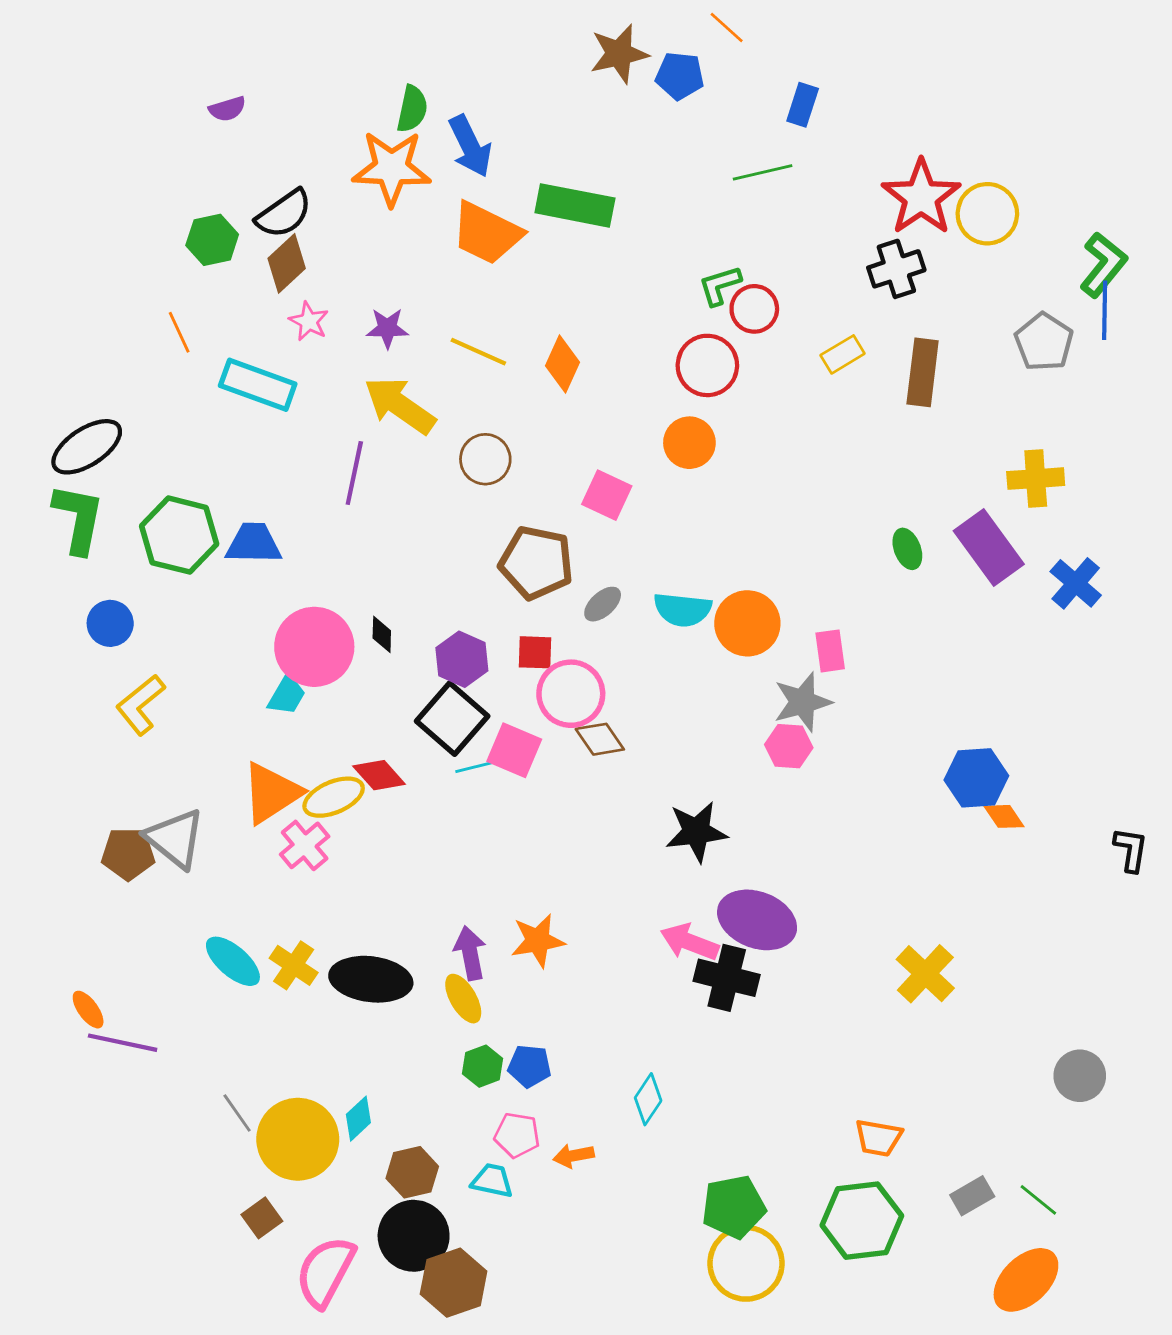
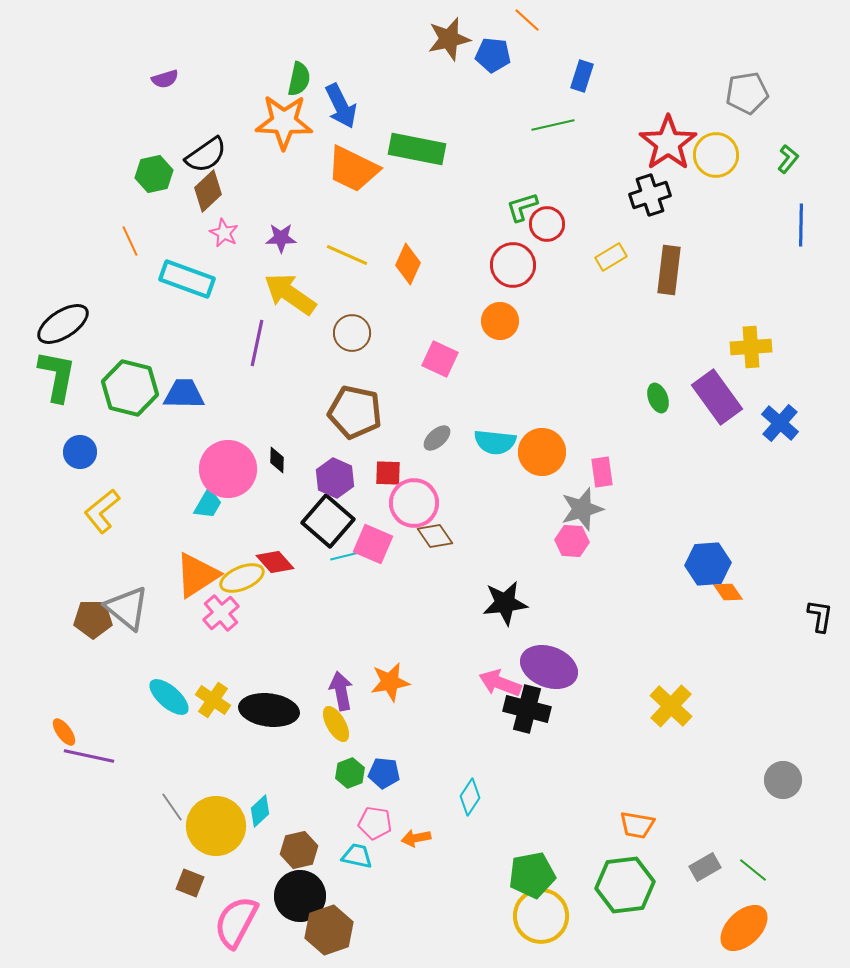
green L-shape: (1103, 265) -> (788, 159), moved, size x0.6
gray pentagon: (1044, 342) -> (747, 93), moved, turned 30
brown pentagon: (536, 563) -> (355, 412), moved
brown square: (262, 1218) -> (190, 883), turned -32

